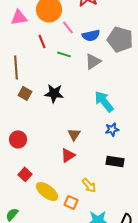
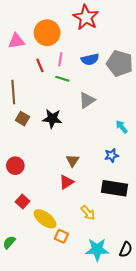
pink line: (68, 27) -> (60, 59), moved, turned 48
gray triangle: (93, 61) -> (87, 100), moved
cyan arrow: (104, 101) -> (122, 127), moved, size x0.6
black rectangle: (115, 161) -> (115, 188), size x1.4
orange square: (71, 202) -> (61, 236), moved

